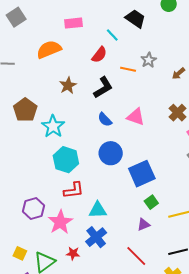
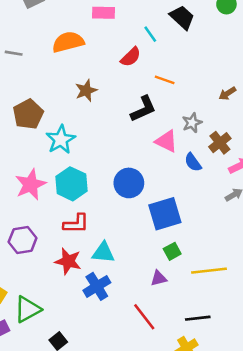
gray star: (149, 60) -> (192, 123), moved
black L-shape: (103, 88) -> (143, 109), moved
blue semicircle: (105, 120) -> (193, 162), moved
pink star: (60, 222) -> (31, 185), moved
red star: (73, 253) -> (68, 261), moved, size x1.5

